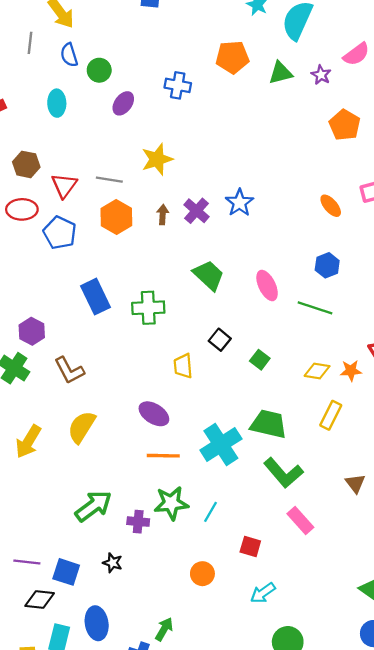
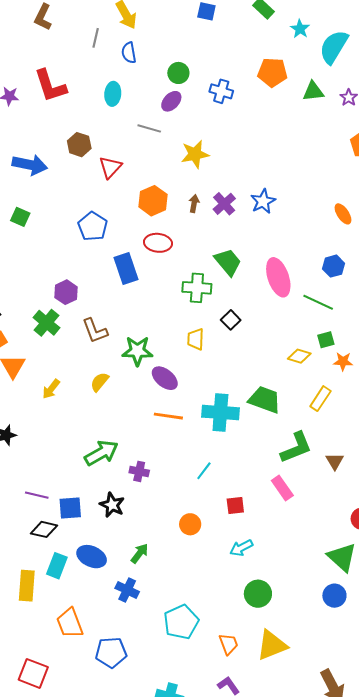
green circle: (99, 70) -> (178, 73), moved
gray line: (109, 180) -> (149, 128), moved
red ellipse: (22, 209) -> (158, 243), moved
blue pentagon: (60, 233) -> (93, 226), moved
pink ellipse: (267, 285) -> (278, 277), size x1.4
green cross: (148, 308) -> (197, 288), moved
green square: (260, 360) -> (326, 340), moved, turned 30
yellow diamond: (317, 371) -> (299, 356), moved
yellow semicircle: (82, 427) -> (100, 382), size x0.7
yellow arrow: (28, 442) -> (51, 389), size x0.7
cyan cross: (221, 444) -> (220, 412), turned 30
green L-shape: (283, 473) -> (296, 448), moved, turned -78
green star: (171, 503) -> (137, 351), moved
red square: (250, 546) -> (235, 506), turned -30
black star: (113, 563) -> (112, 505), size x1.4
blue square: (66, 572) -> (70, 508), turned -30
blue ellipse: (97, 623) -> (92, 557), turned -64
green arrow: (164, 629) -> (140, 553), moved

